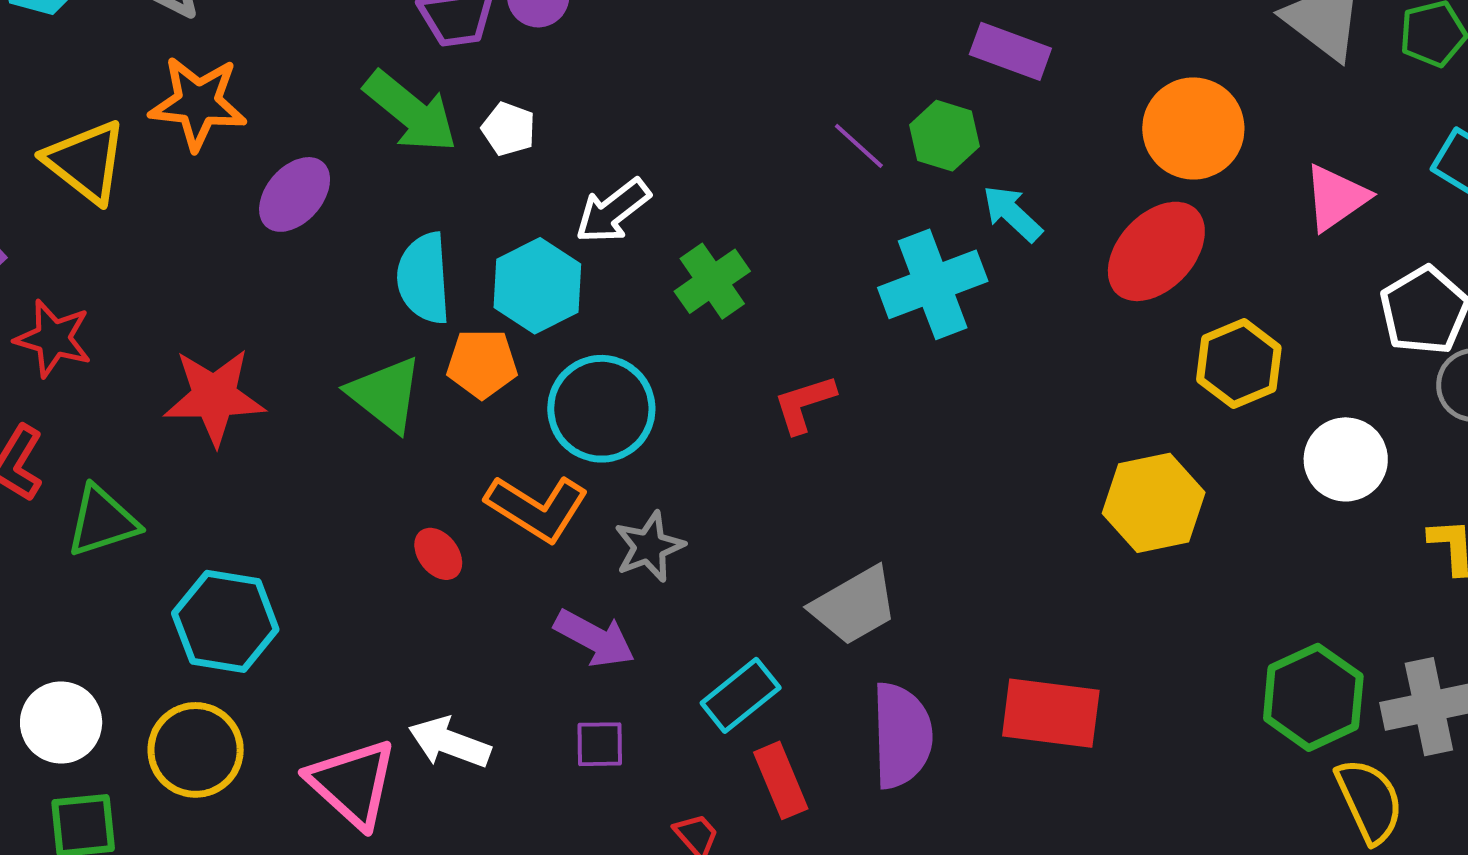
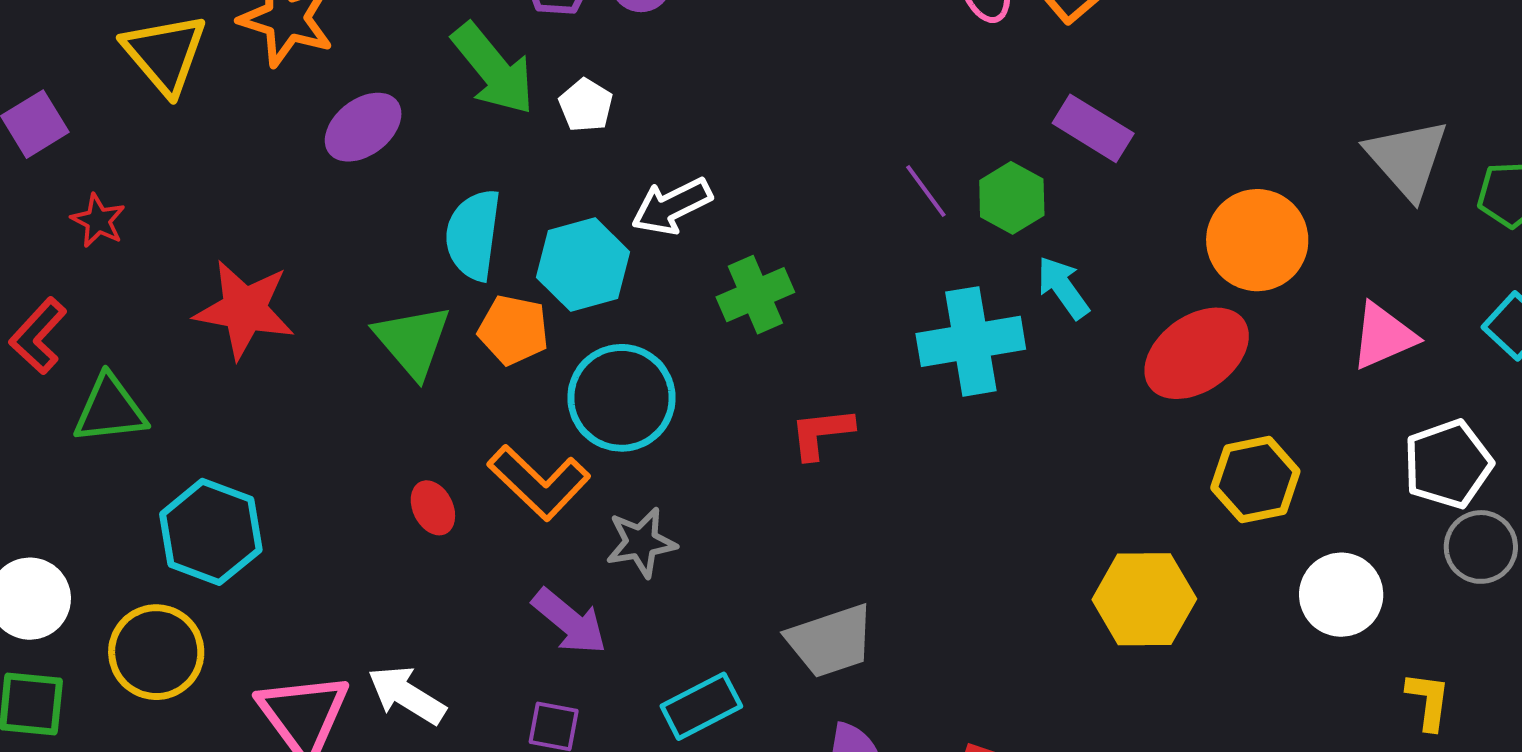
red star: (53, 338) -> (98, 221), size x0.7

